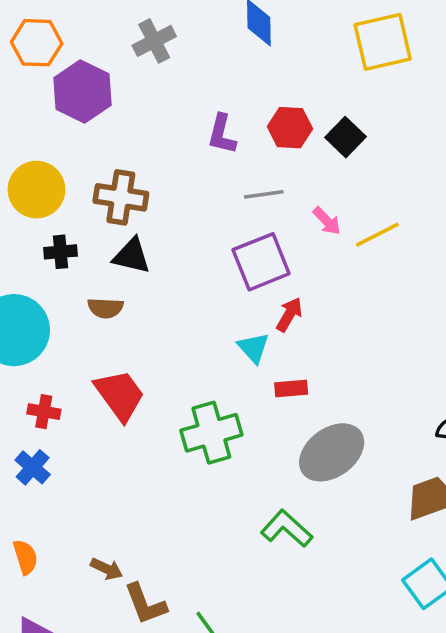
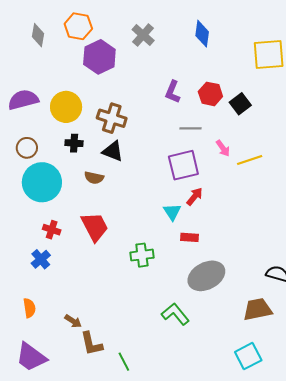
gray cross: (154, 41) -> (143, 35), turned -30
green cross: (211, 433) -> (142, 255), size x0.7

